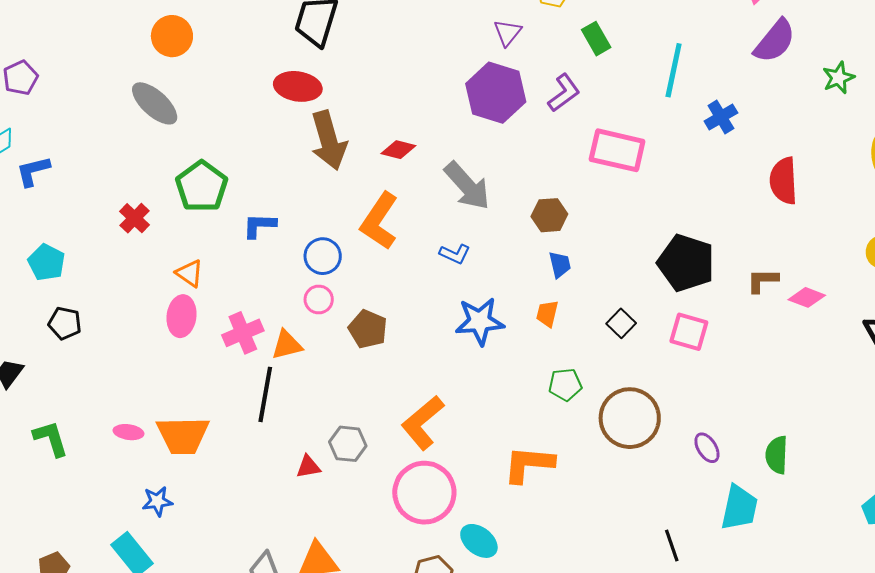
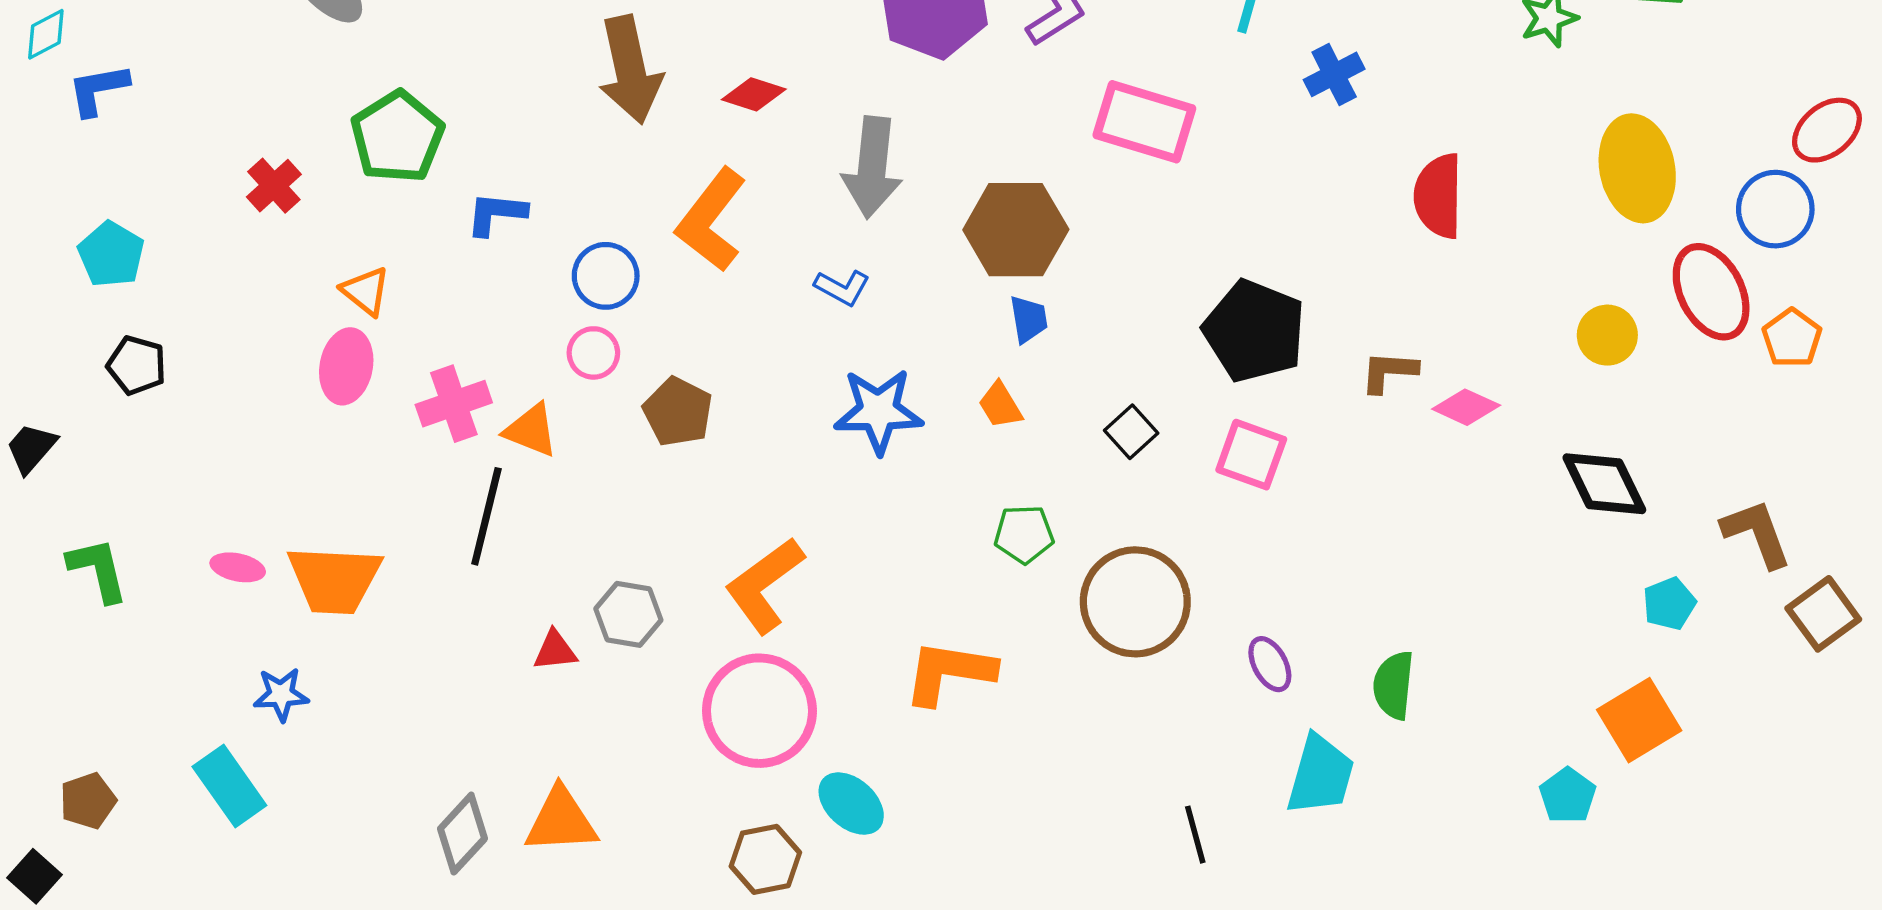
gray arrow: (467, 186) -> (872, 167), turned 44
brown hexagon: (549, 215) -> (1016, 230), size x1.6
orange trapezoid: (547, 314) -> (1000, 405), turned -48
orange triangle: (287, 345) -> (531, 430), turned 32

